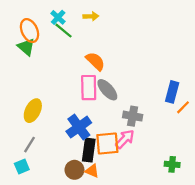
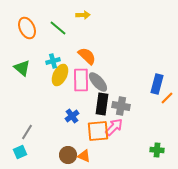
cyan cross: (58, 17) -> (53, 61), moved, turned 32
green triangle: (26, 47) -> (22, 68), moved
yellow ellipse: (33, 111) -> (60, 75), moved
blue cross: (79, 127) -> (72, 116), size x0.6
black rectangle: (89, 150) -> (102, 104), moved

